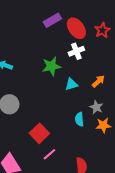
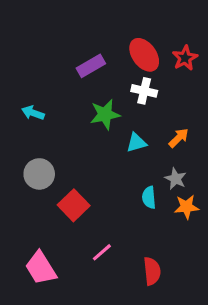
purple rectangle: (52, 20) -> (91, 66), moved
white cross: (76, 51) -> (144, 91), turned 35
red square: (39, 133) -> (74, 205), moved

